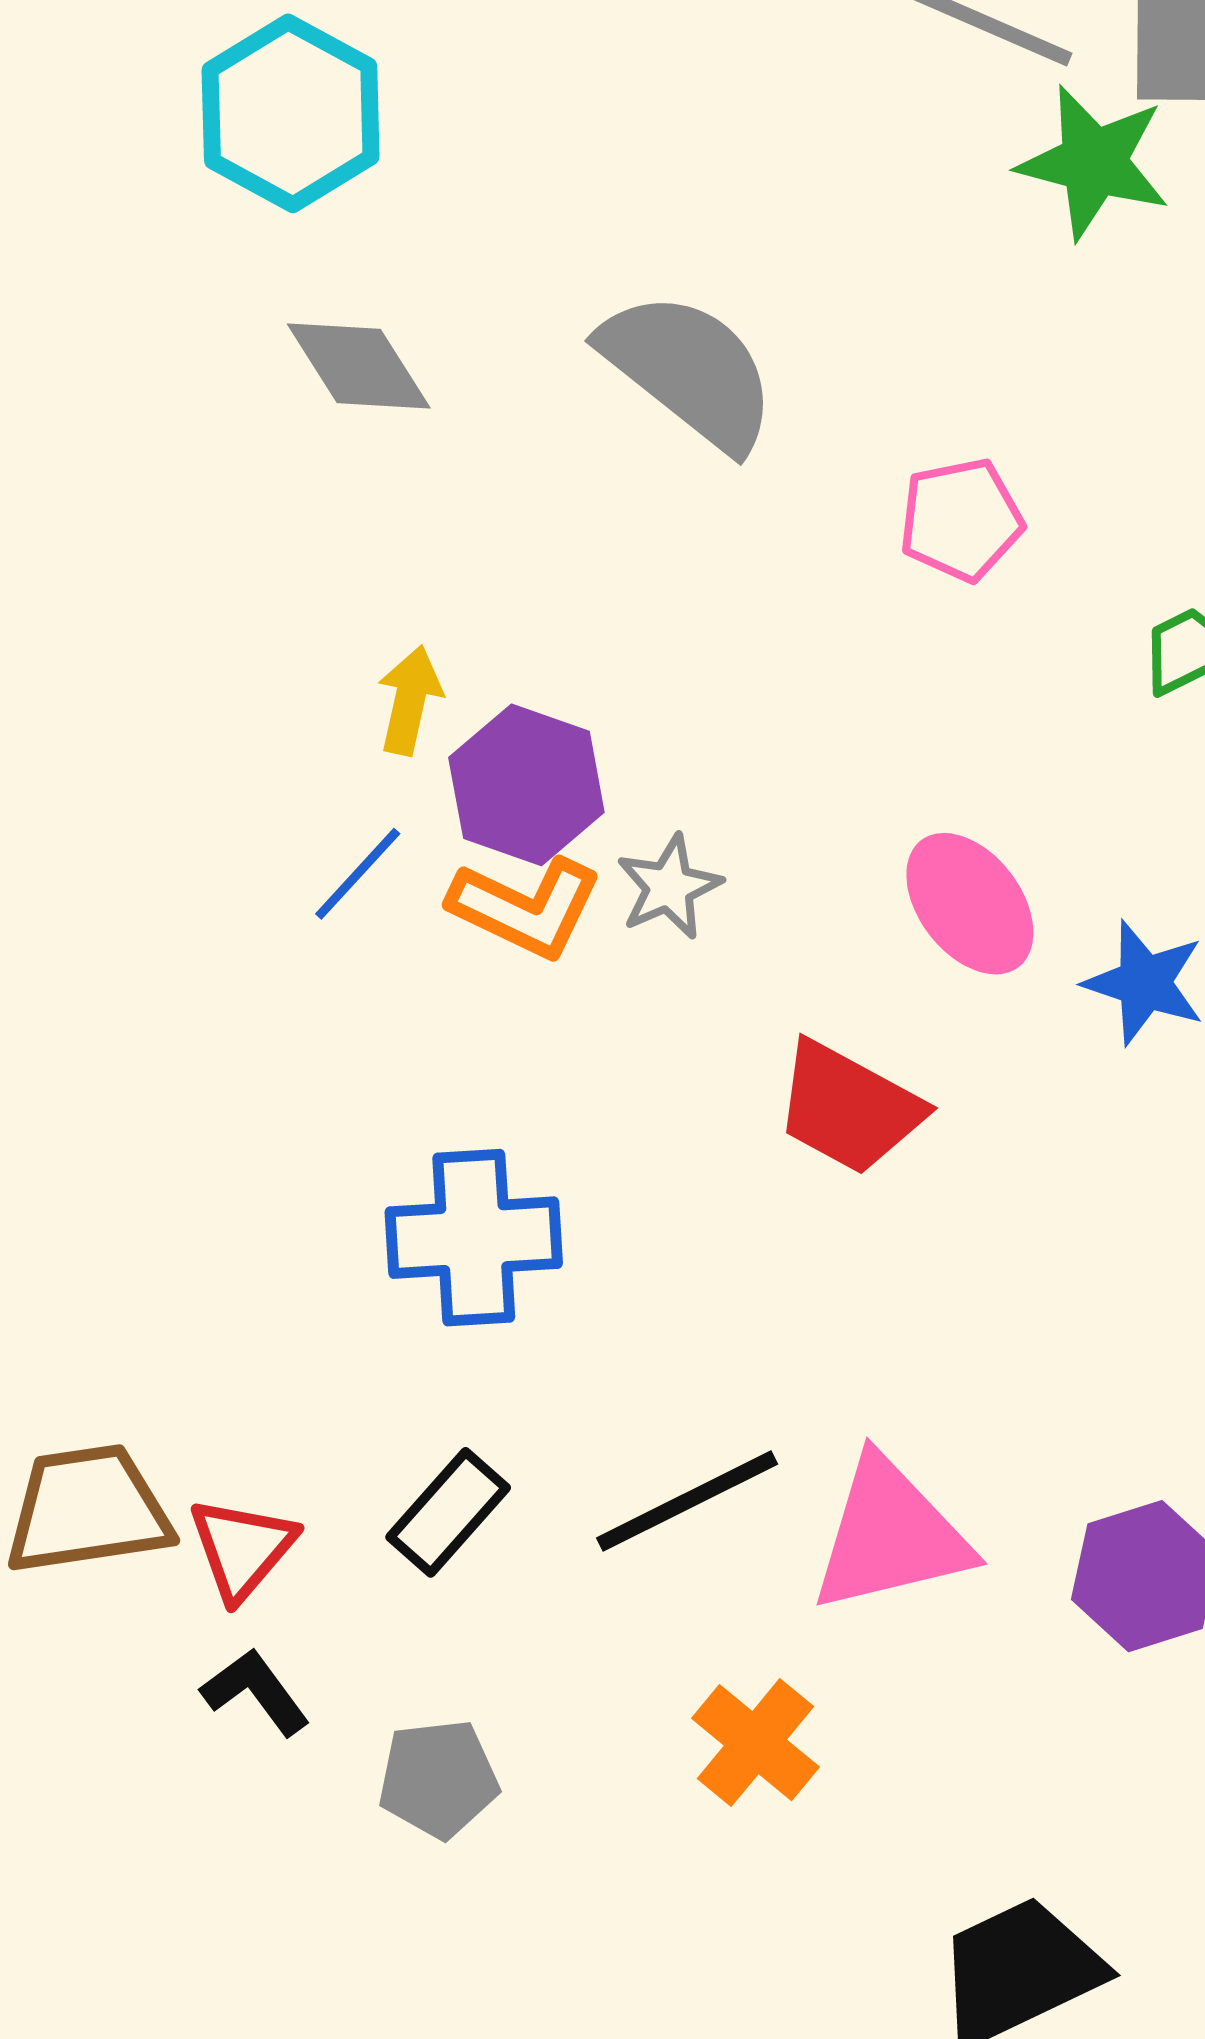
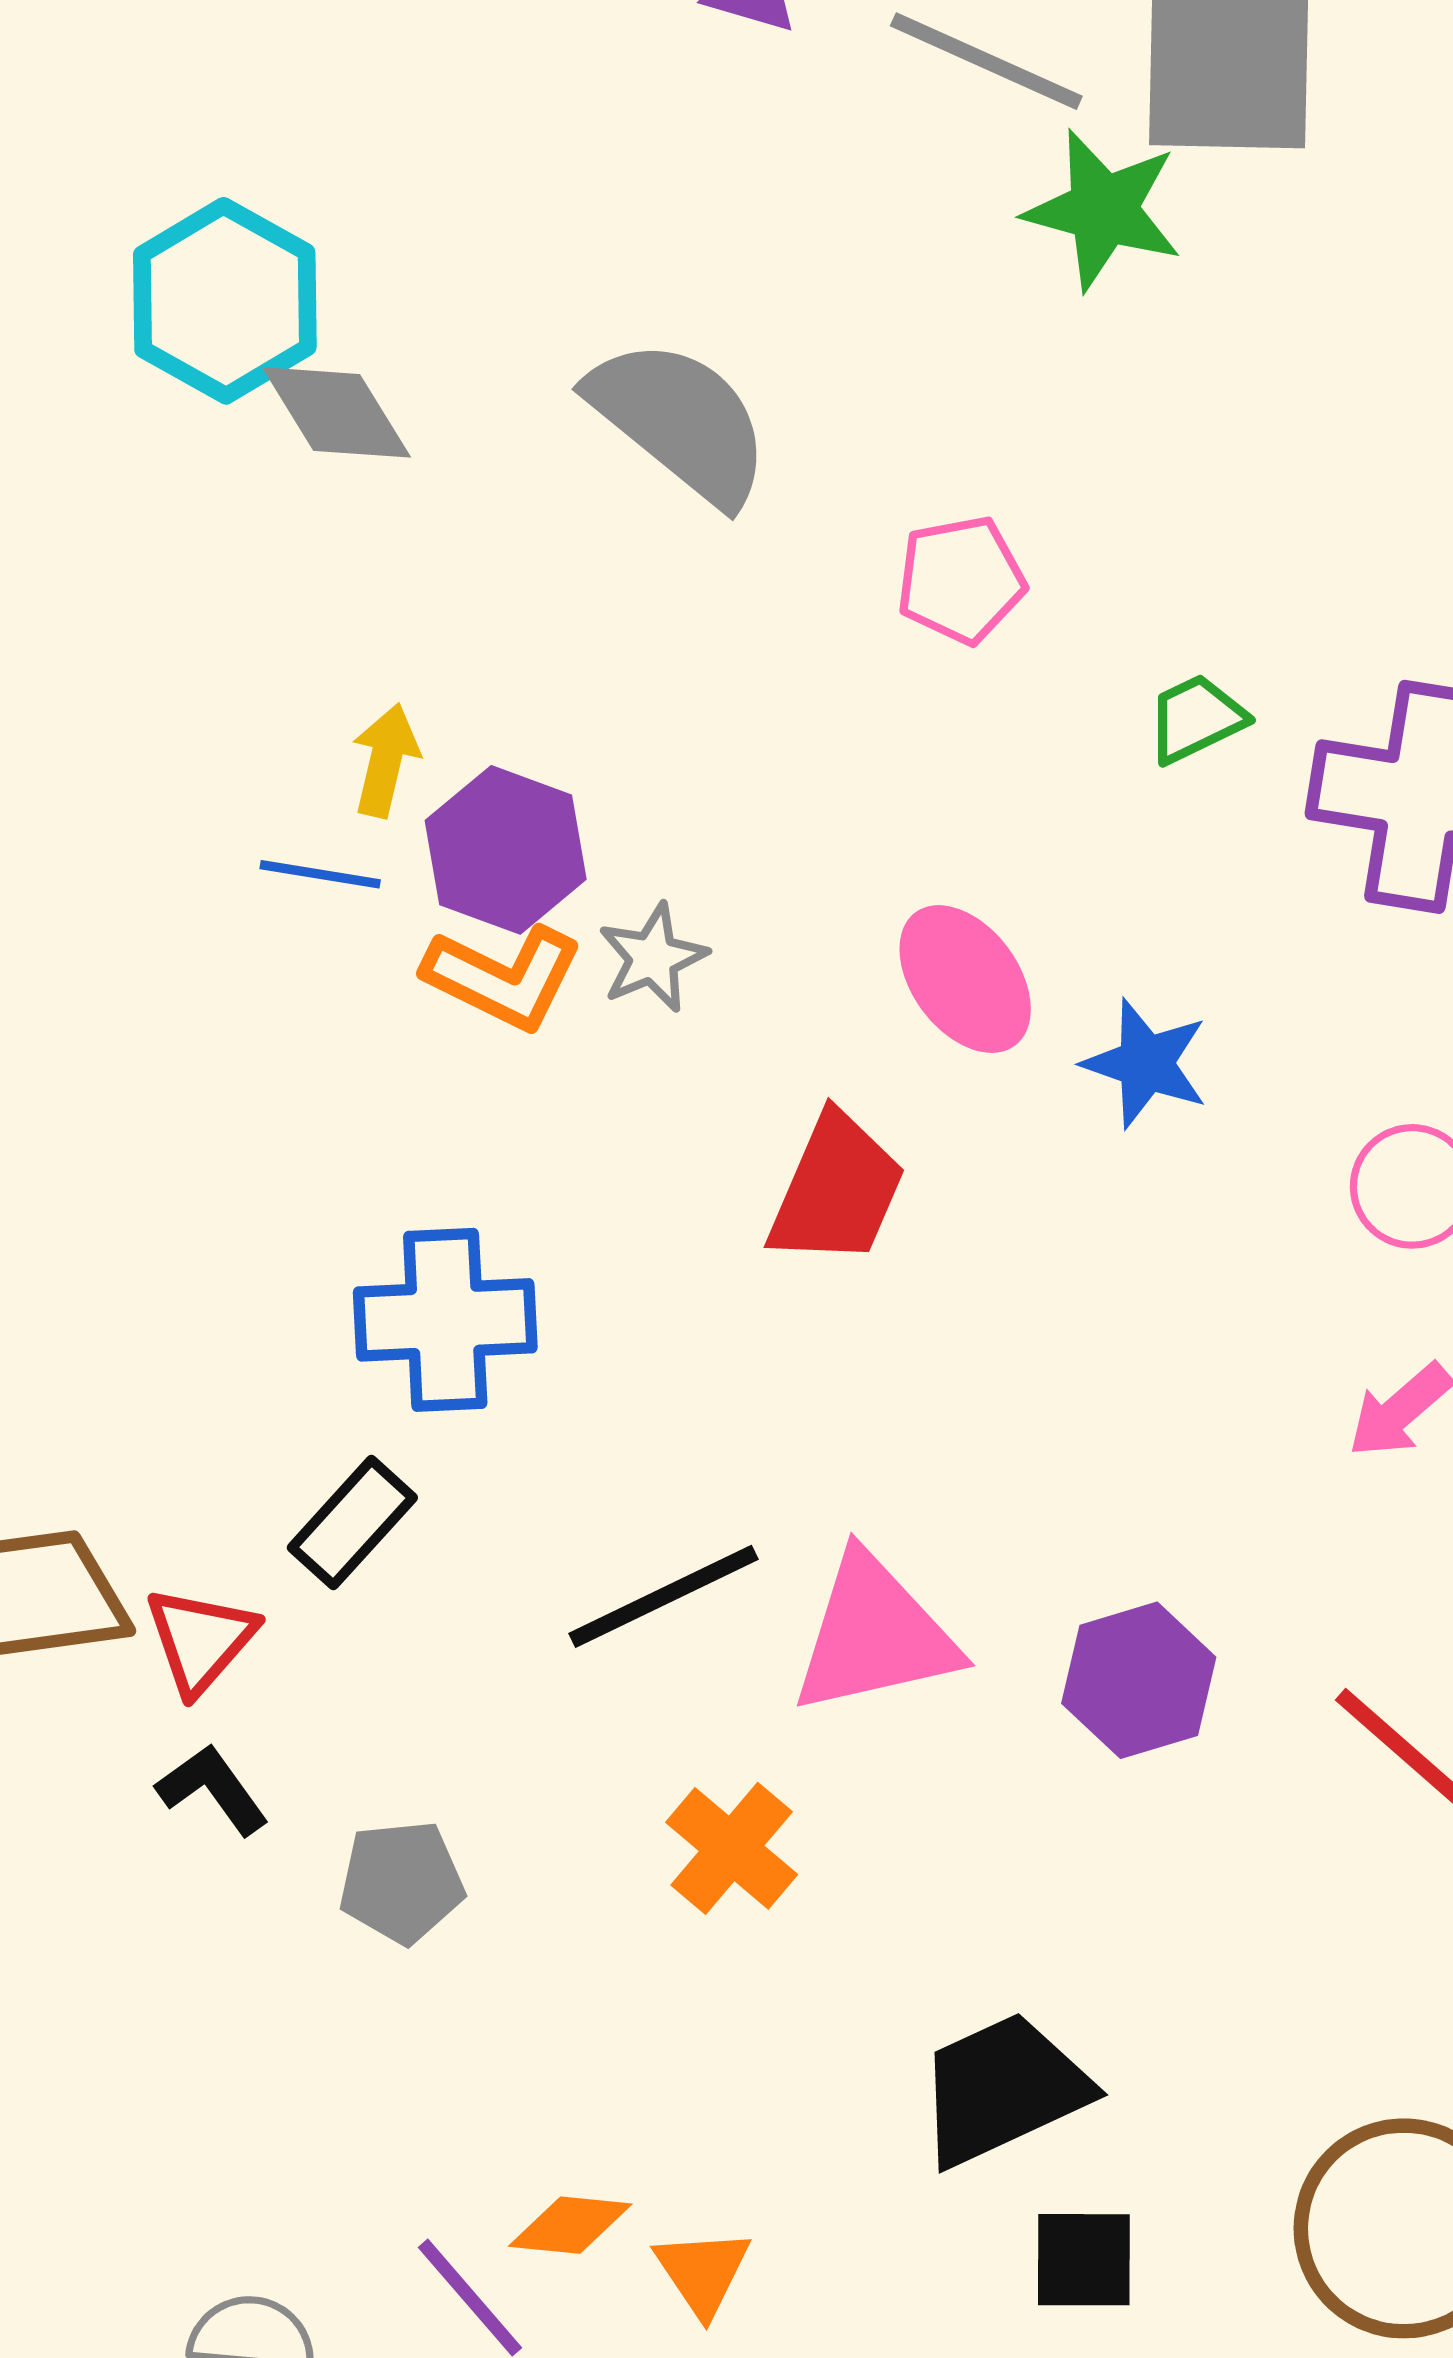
cyan hexagon: (291, 113) -> (225, 301), moved
blue line: (358, 874) -> (320, 874), moved, turned 56
red trapezoid: (849, 1108) -> (837, 1190), turned -96
black rectangle: (448, 1512) -> (352, 1523), moved

